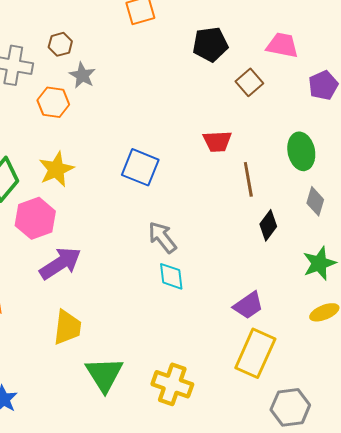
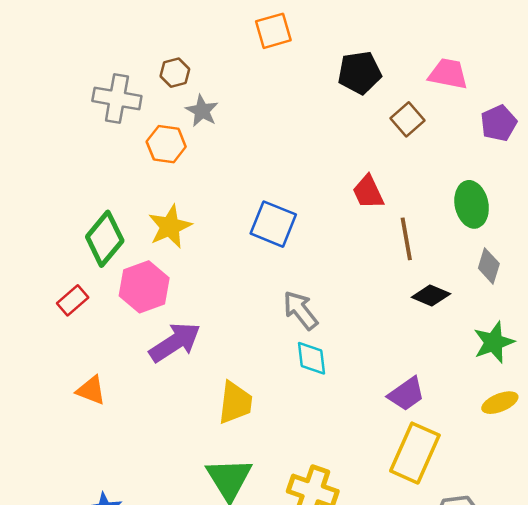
red trapezoid: (217, 141) -> (368, 192), turned 68
black diamond: (268, 225) -> (431, 295), turned 76
yellow trapezoid: (67, 327) -> (235, 403), moved

